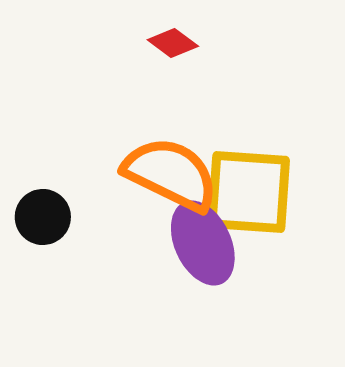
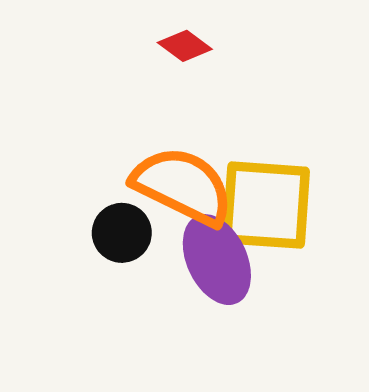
black circle: (43, 217) -> (122, 233), moved

